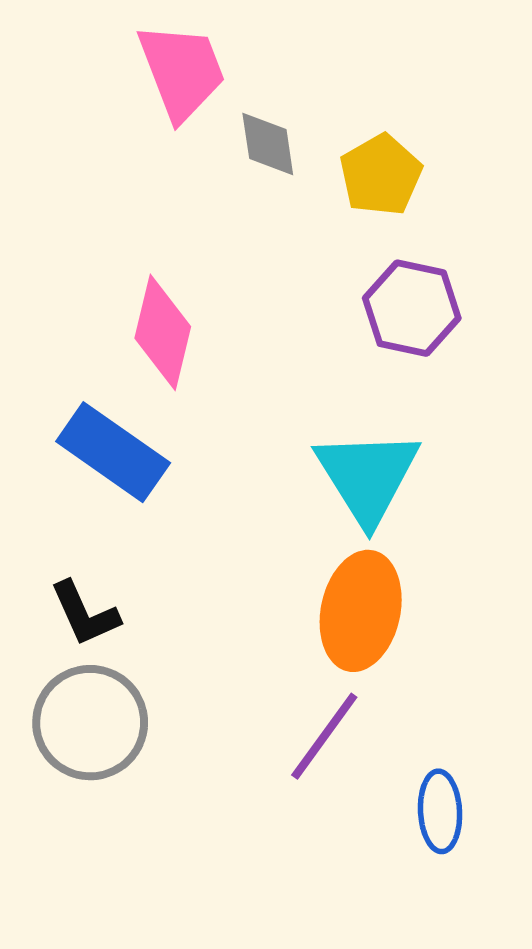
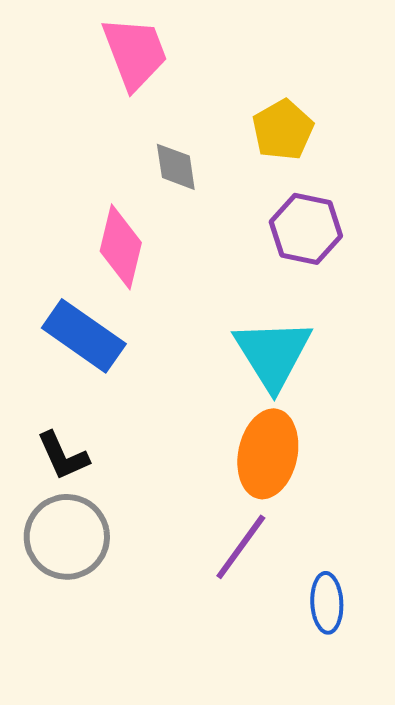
gray diamond: (268, 144) -> (176, 167), moved

